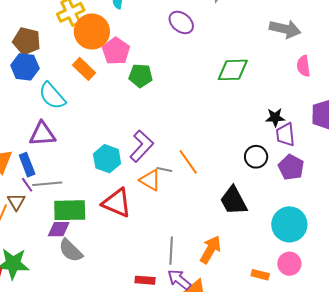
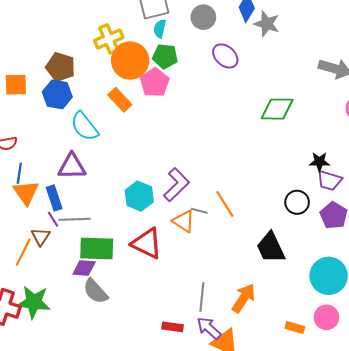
green pentagon: (141, 76) -> (165, 56), moved
purple trapezoid: (285, 135) -> (329, 180), turned -70

